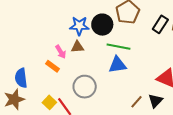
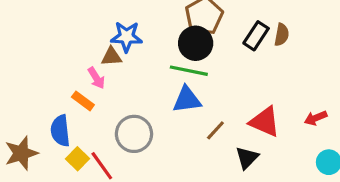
black circle: (102, 25) -> (196, 43), moved
brown triangle: (77, 47) -> (111, 57), moved
blue semicircle: (21, 78) -> (60, 131), moved
brown line: (136, 102) -> (215, 130), moved

